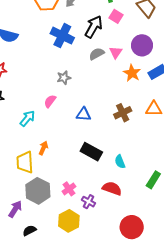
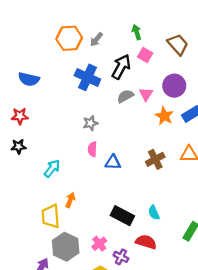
pink semicircle: (50, 101) -> (92, 149), moved, turned -32
black rectangle: (91, 152) -> (122, 216), moved

